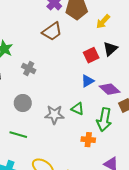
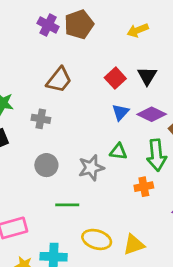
yellow arrow: (103, 22) -> (138, 30), moved, turned 42
brown trapezoid: (52, 31) -> (59, 80), moved
black triangle: (110, 49) -> (147, 76), moved
green line: (18, 135) -> (67, 205), moved

